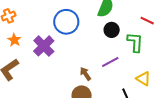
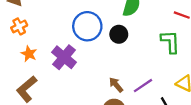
black circle: (112, 30) -> (119, 34), moved
purple line: (110, 62) -> (143, 86), moved

